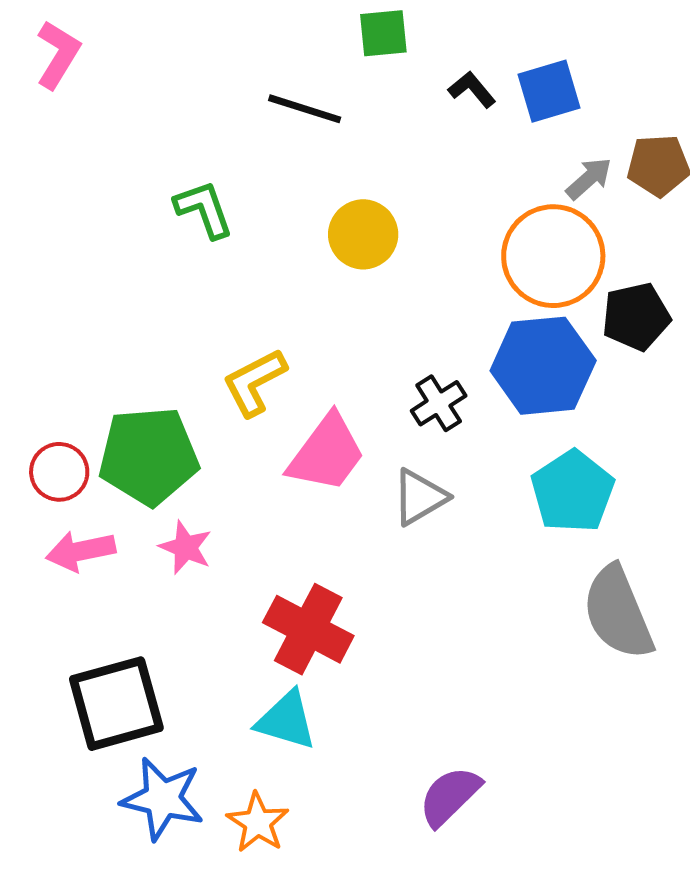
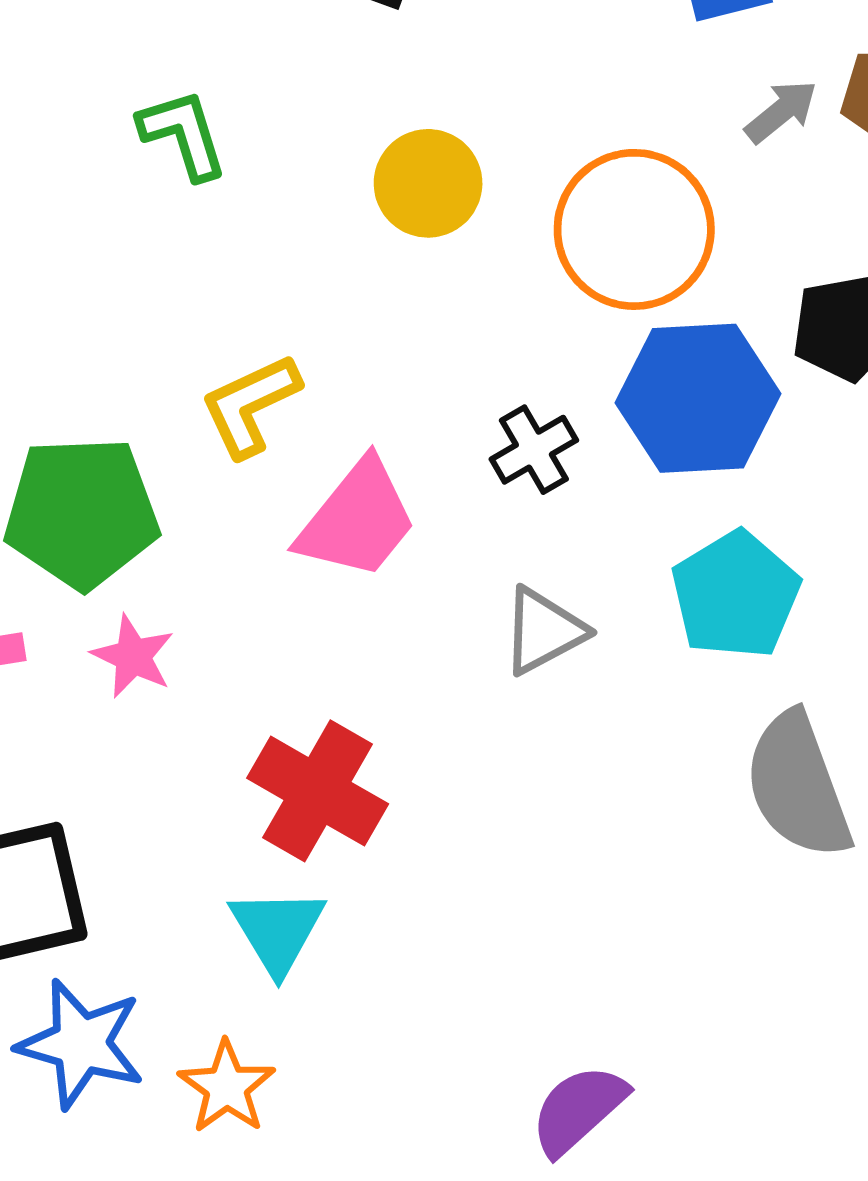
orange circle: (553, 256) -> (634, 229), moved
gray triangle: (420, 497) -> (543, 631), moved
cyan triangle: (286, 720) -> (277, 930), turned 40
purple semicircle: (450, 796) -> (578, 1110), moved

